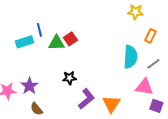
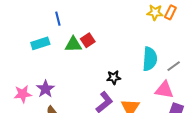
blue line: (39, 30) -> (58, 19), moved
orange rectangle: (150, 36) -> (170, 12), moved
black star: (69, 78) -> (114, 77), moved

